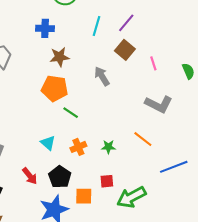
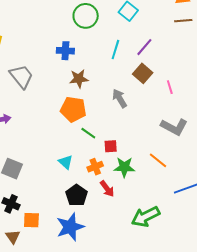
green star: (108, 147) -> (124, 167), size x1.5
red arrow: (30, 176) -> (107, 189), moved
red square: (107, 181) -> (111, 146), moved
orange square: (84, 196) -> (31, 220), moved

